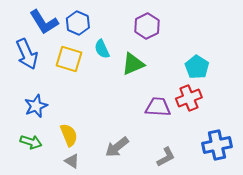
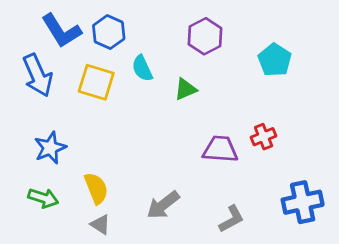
green triangle: (133, 64) -> (185, 89), size x0.7
cyan pentagon: (197, 67) -> (275, 60), moved
red cross: (189, 98) -> (264, 137), size x0.7

